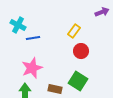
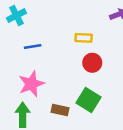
cyan cross: (18, 25) -> (16, 16), moved, turned 35
yellow rectangle: (74, 31) -> (84, 38), turned 56

